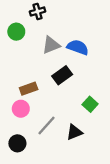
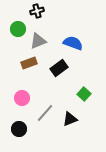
gray triangle: (51, 45) -> (38, 41), moved
brown rectangle: (29, 89) -> (29, 63), moved

